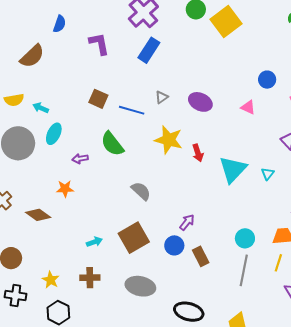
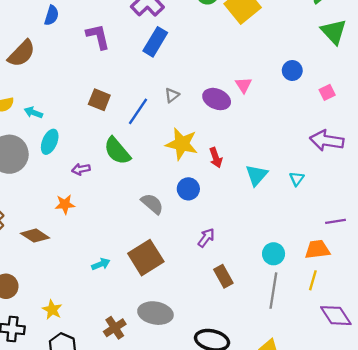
pink triangle: (248, 107) -> (243, 85), moved, turned 35
blue line: (132, 110) -> (138, 111), turned -70
cyan triangle: (233, 169) -> (257, 175), size x0.7
blue circle: (174, 245) -> (188, 189), moved
brown cross: (90, 278) -> (115, 328), moved, turned -30

